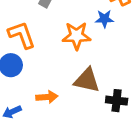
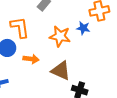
orange arrow: (47, 97) -> (31, 59), moved

